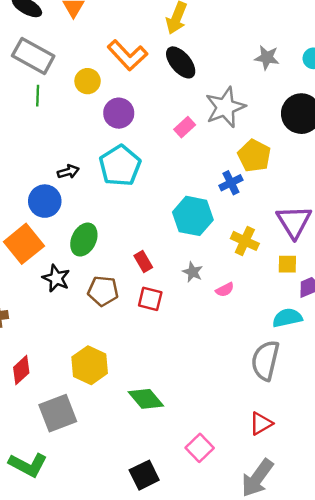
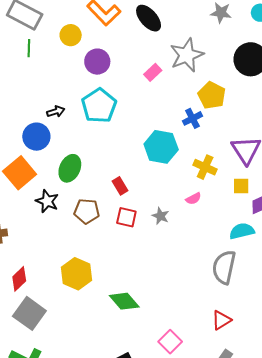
gray star: (193, 272) -> (161, 216), moved
pink semicircle: (225, 290) -> (193, 199), moved
gray square: (58, 413) -> (29, 313), moved, turned -32

